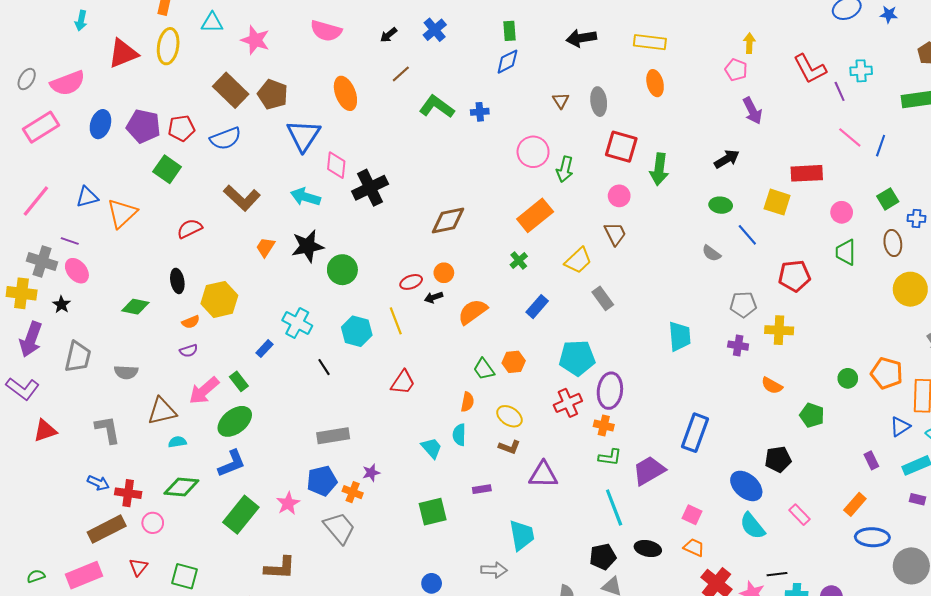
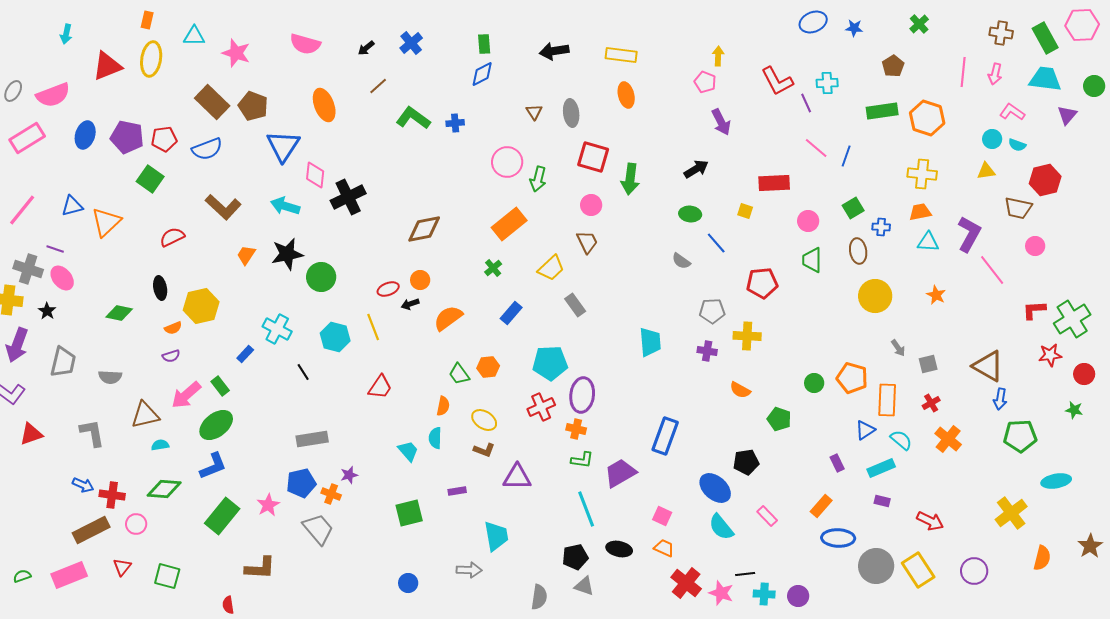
yellow square: (777, 202) -> (745, 211), size x0.6

